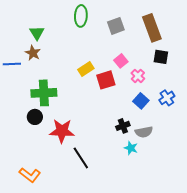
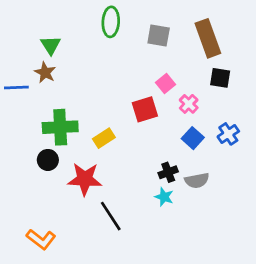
gray square: (116, 26) -> (159, 36), turned 30
yellow rectangle: (86, 69) -> (104, 138), moved
cyan star: (131, 148) -> (164, 197), moved

